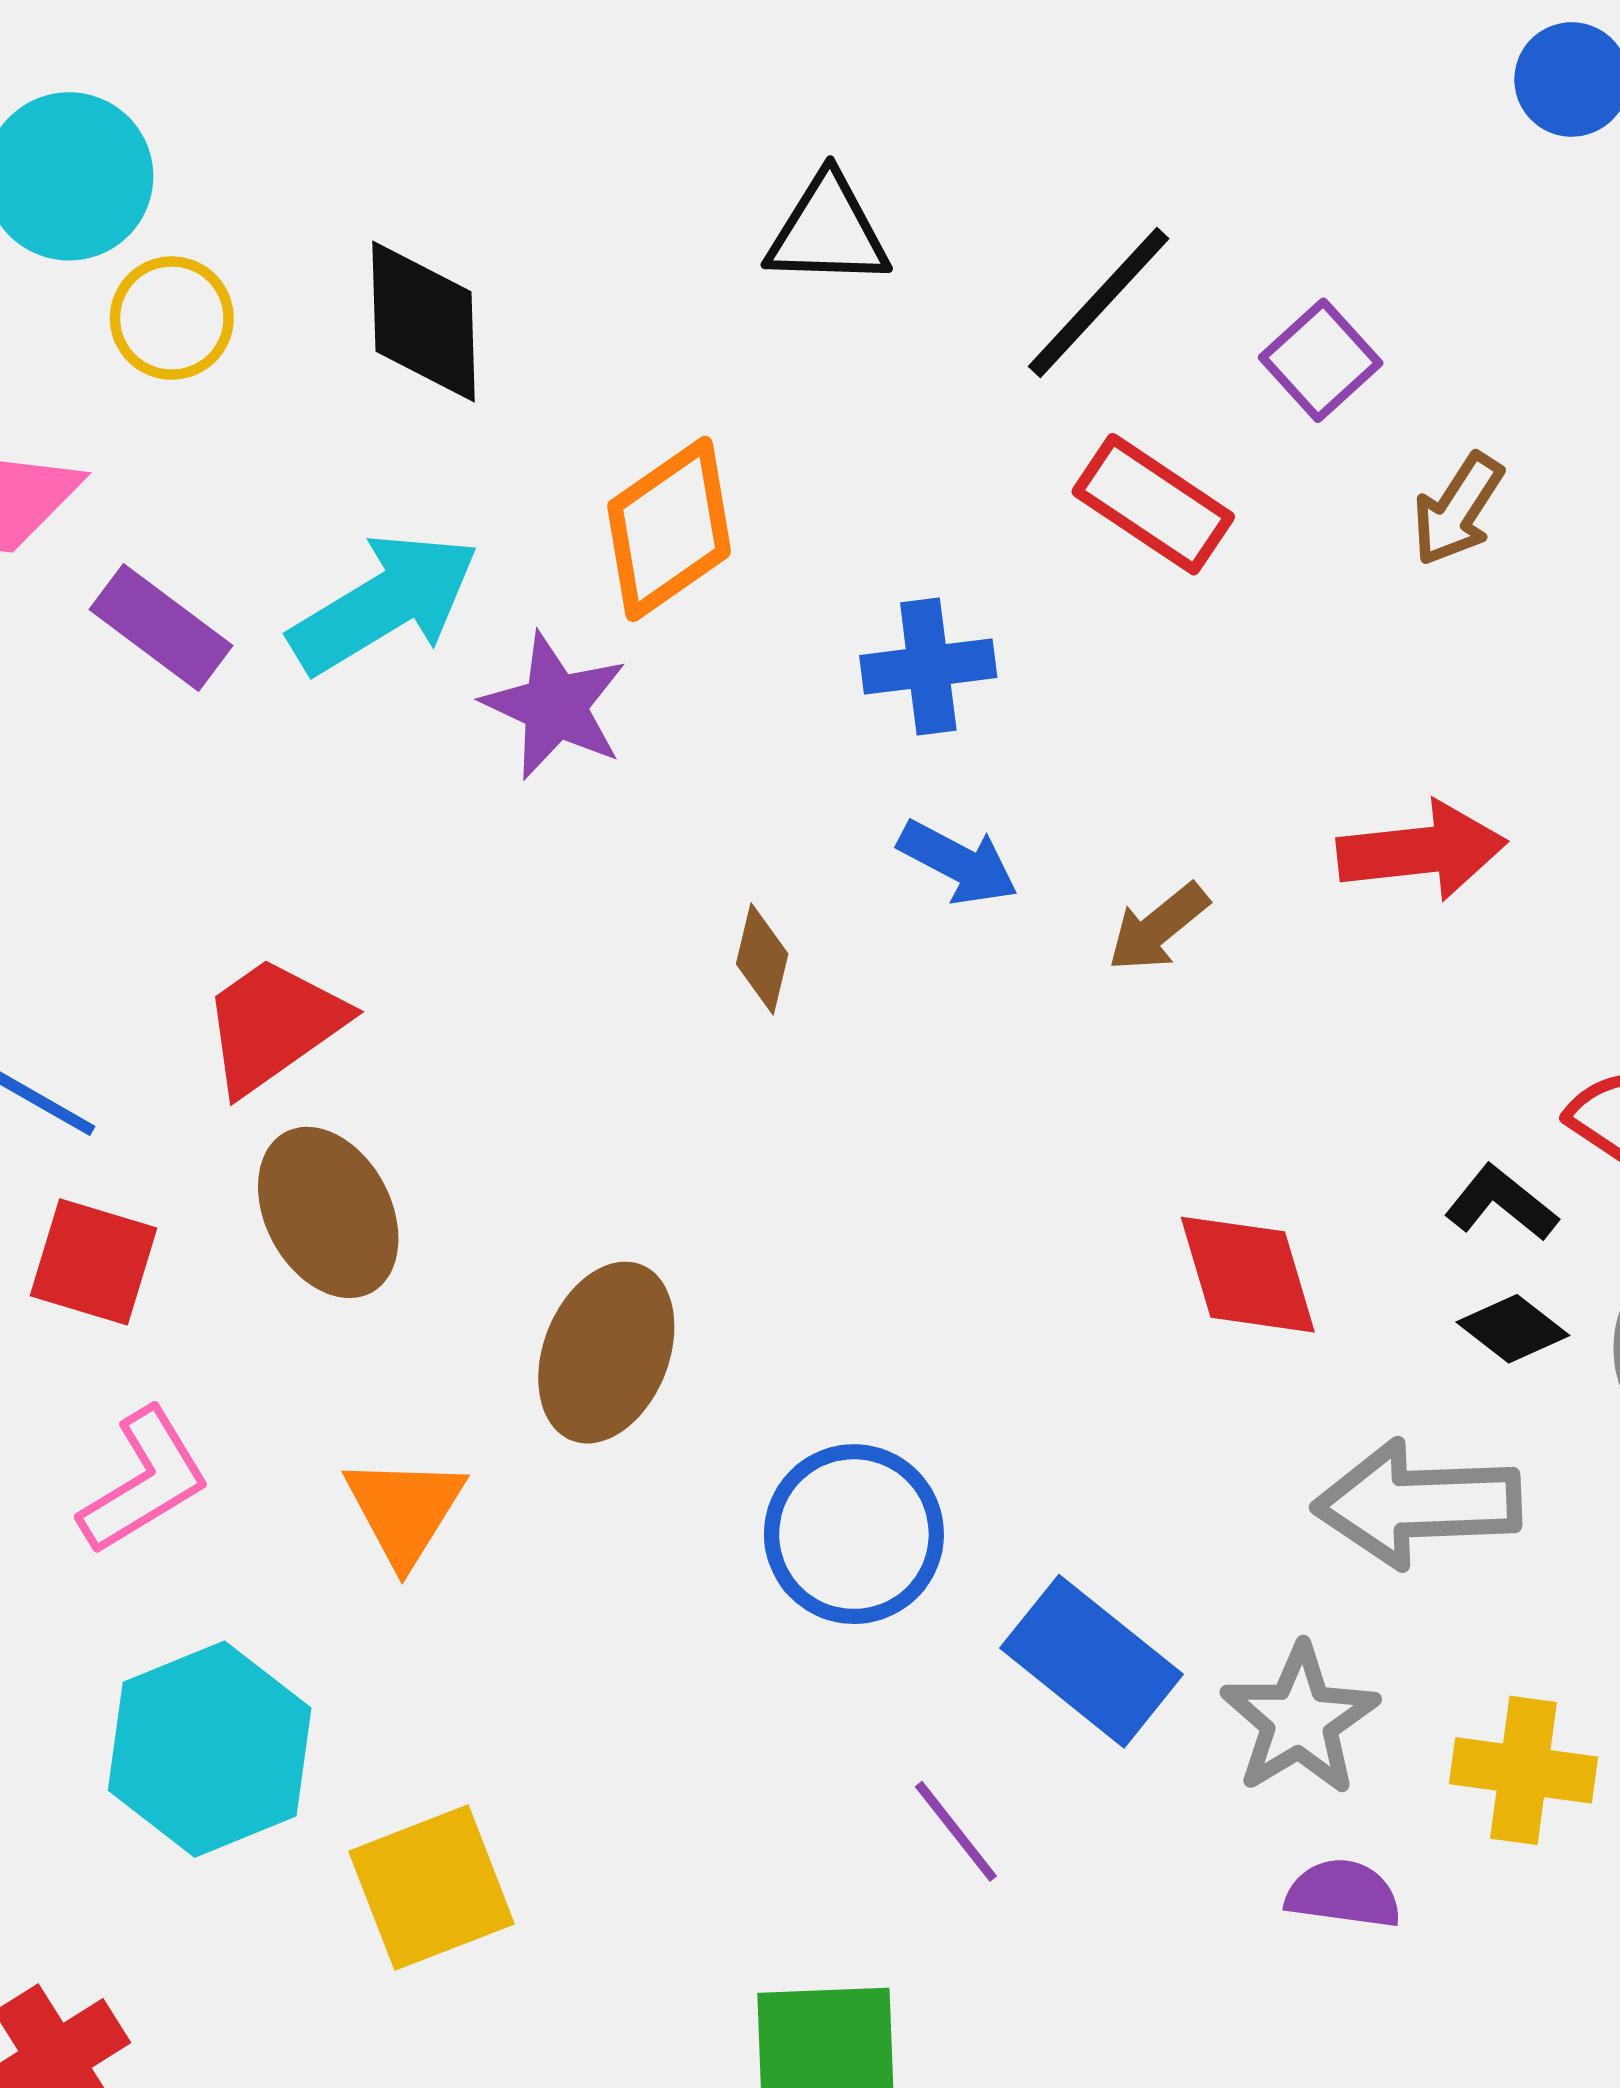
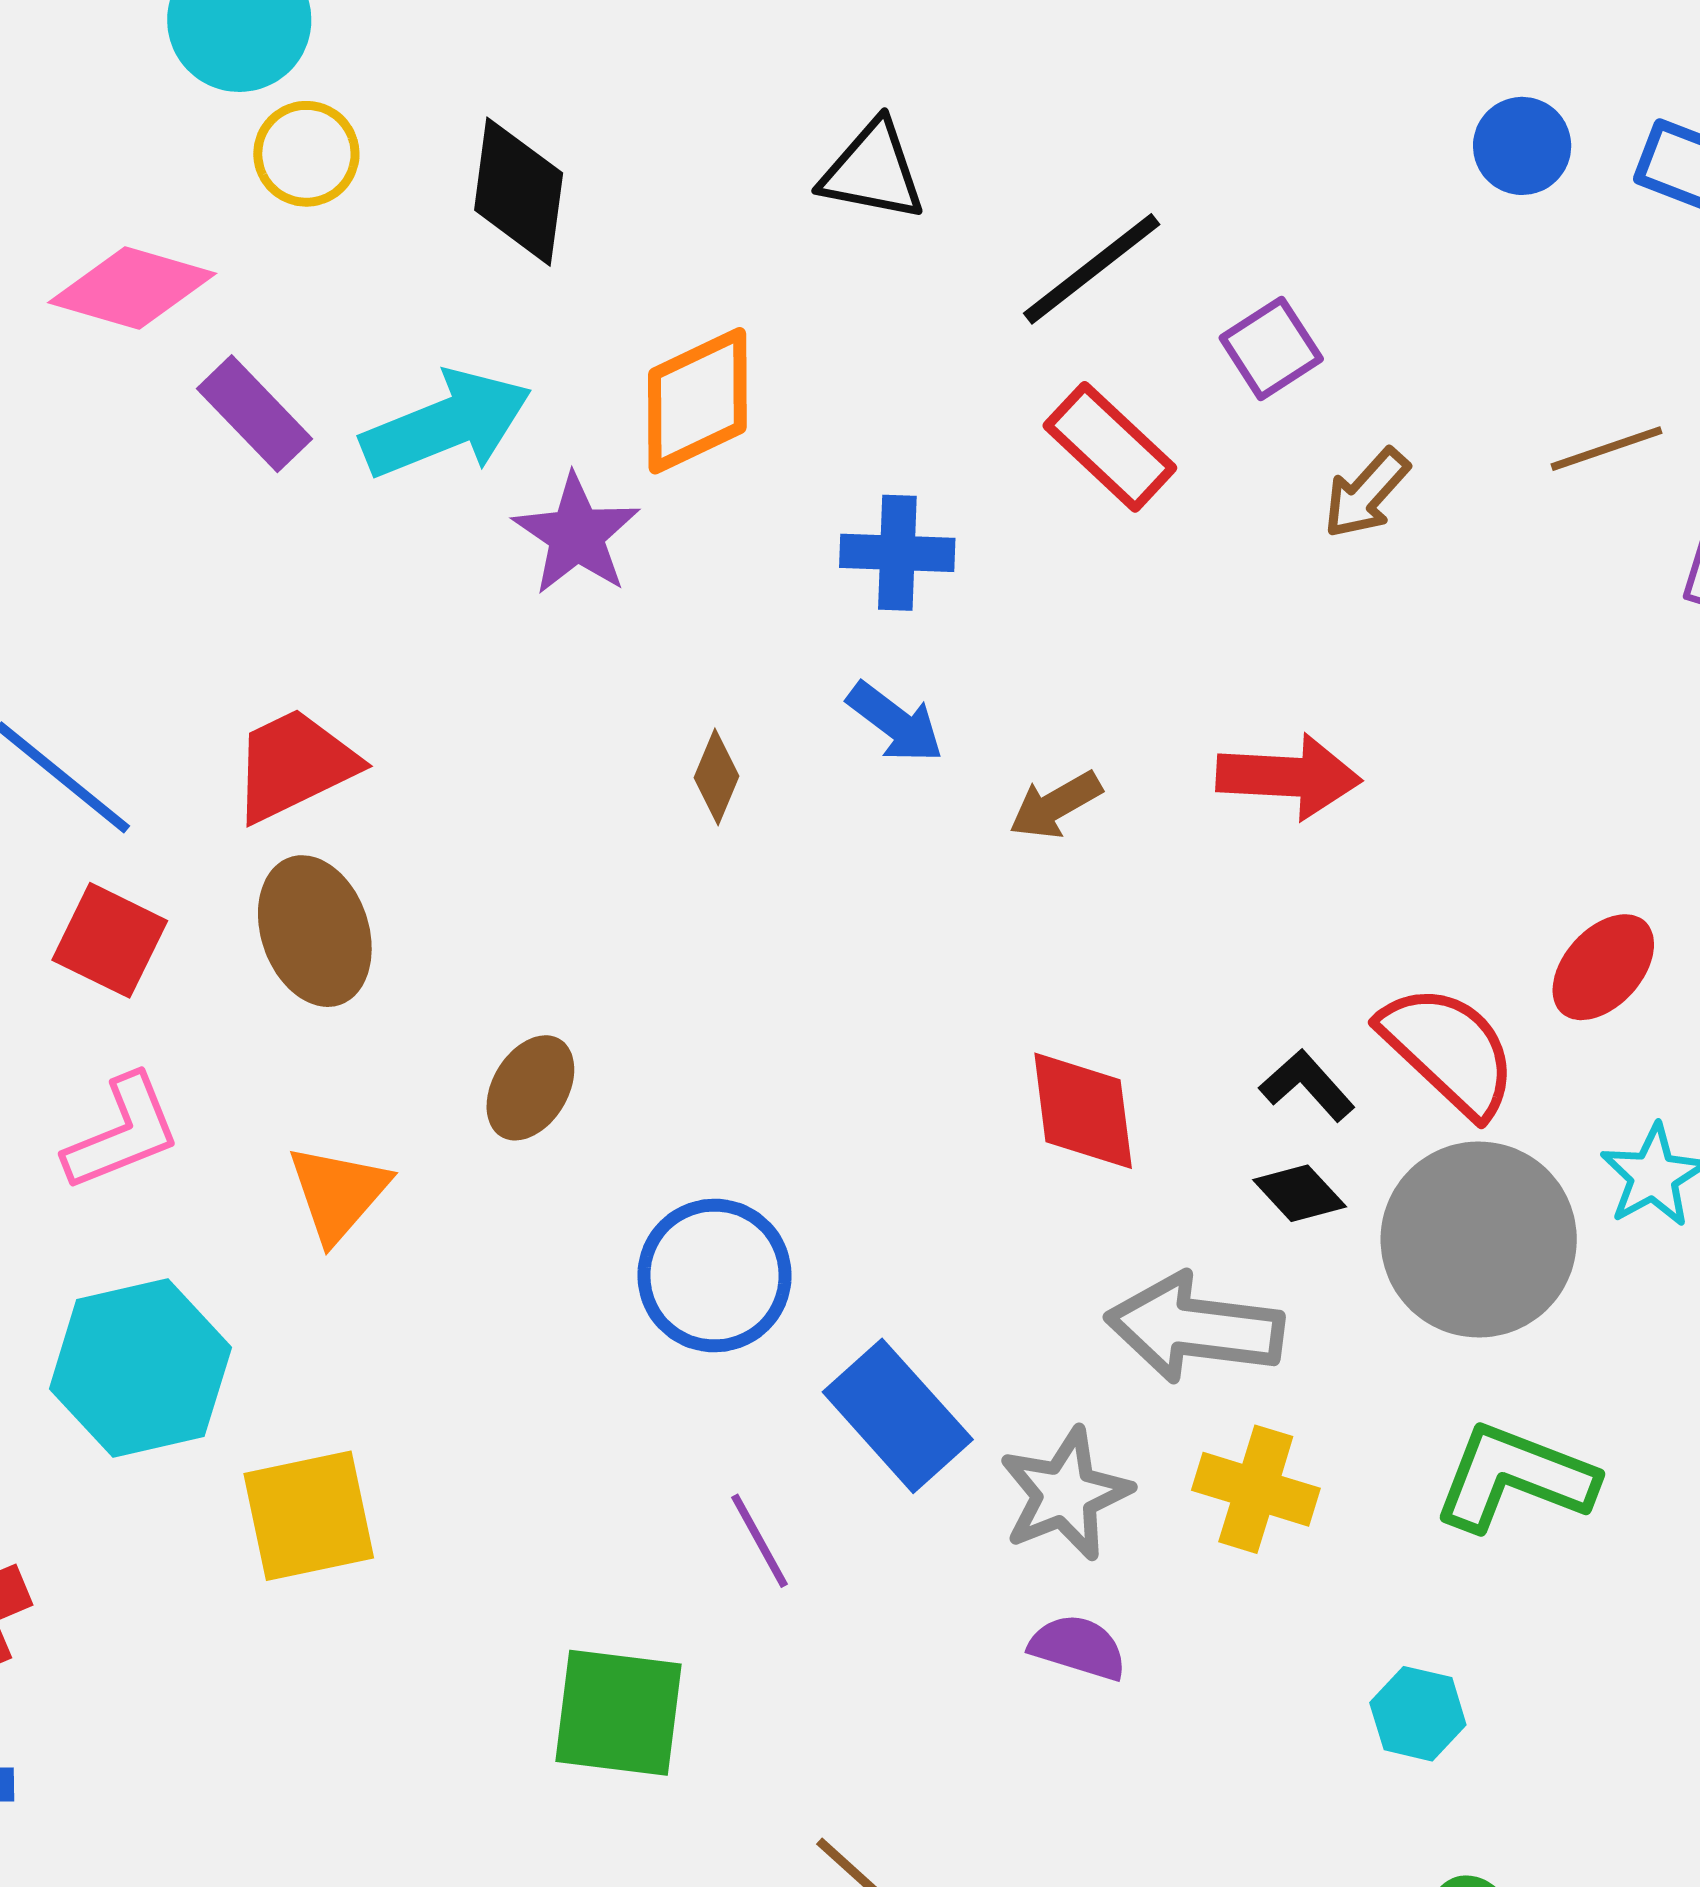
brown ellipse: (606, 1353) -> (530, 1088), size x0.7
yellow cross: (1523, 1770) -> (1256, 1489), moved

